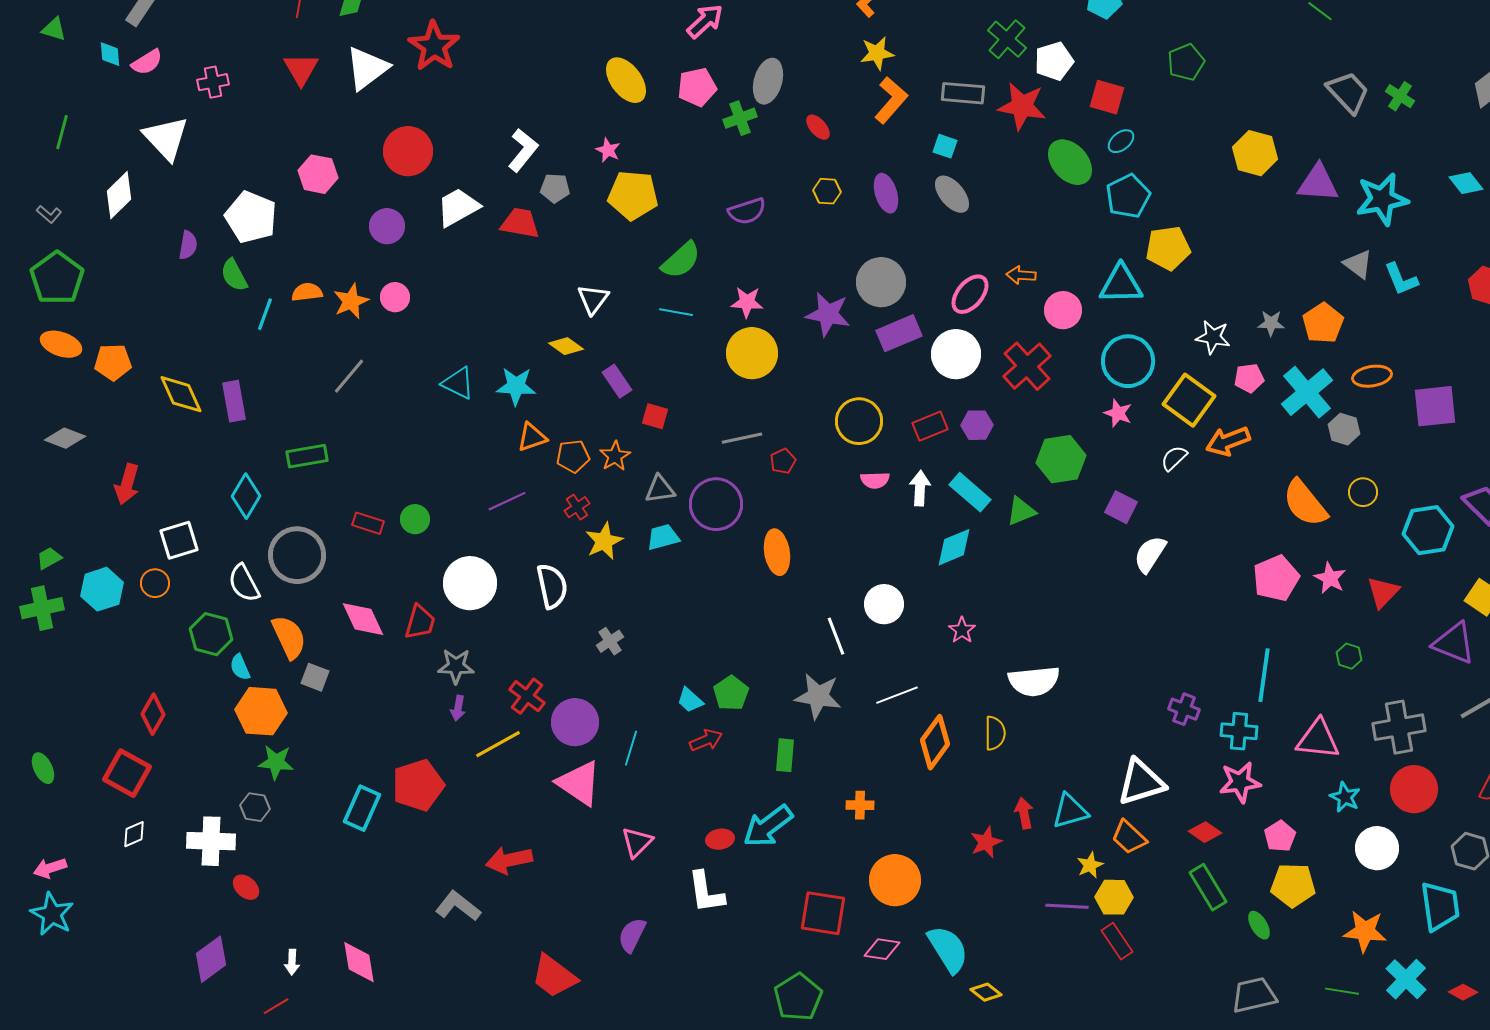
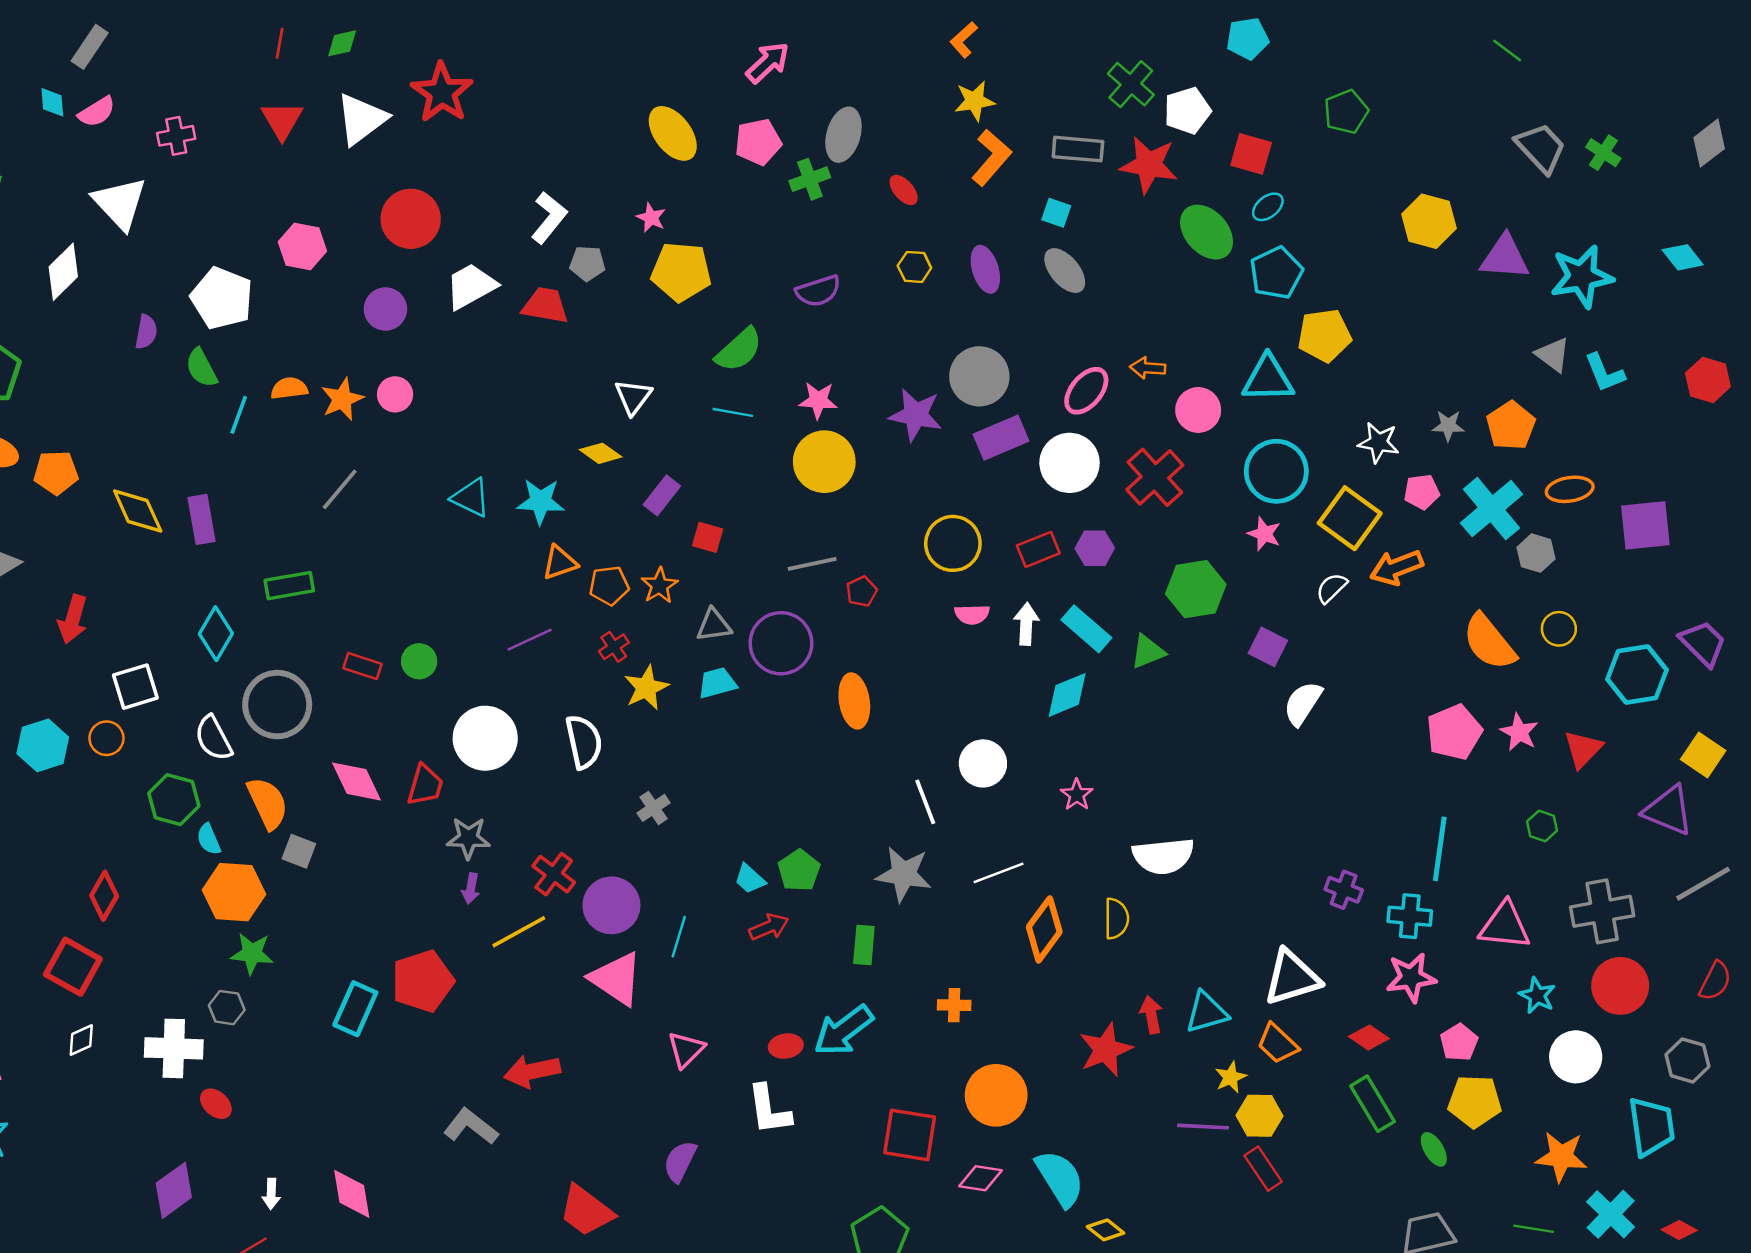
purple rectangle: (617, 381) -> (662, 495), turned 72
red star: (986, 842) -> (1106, 1050), size x1.4

